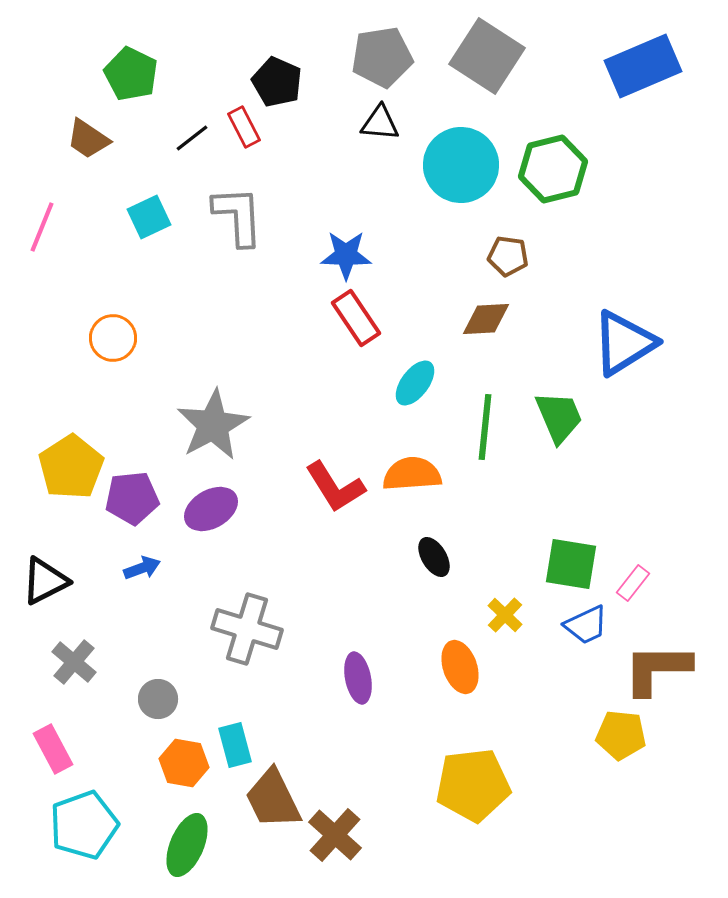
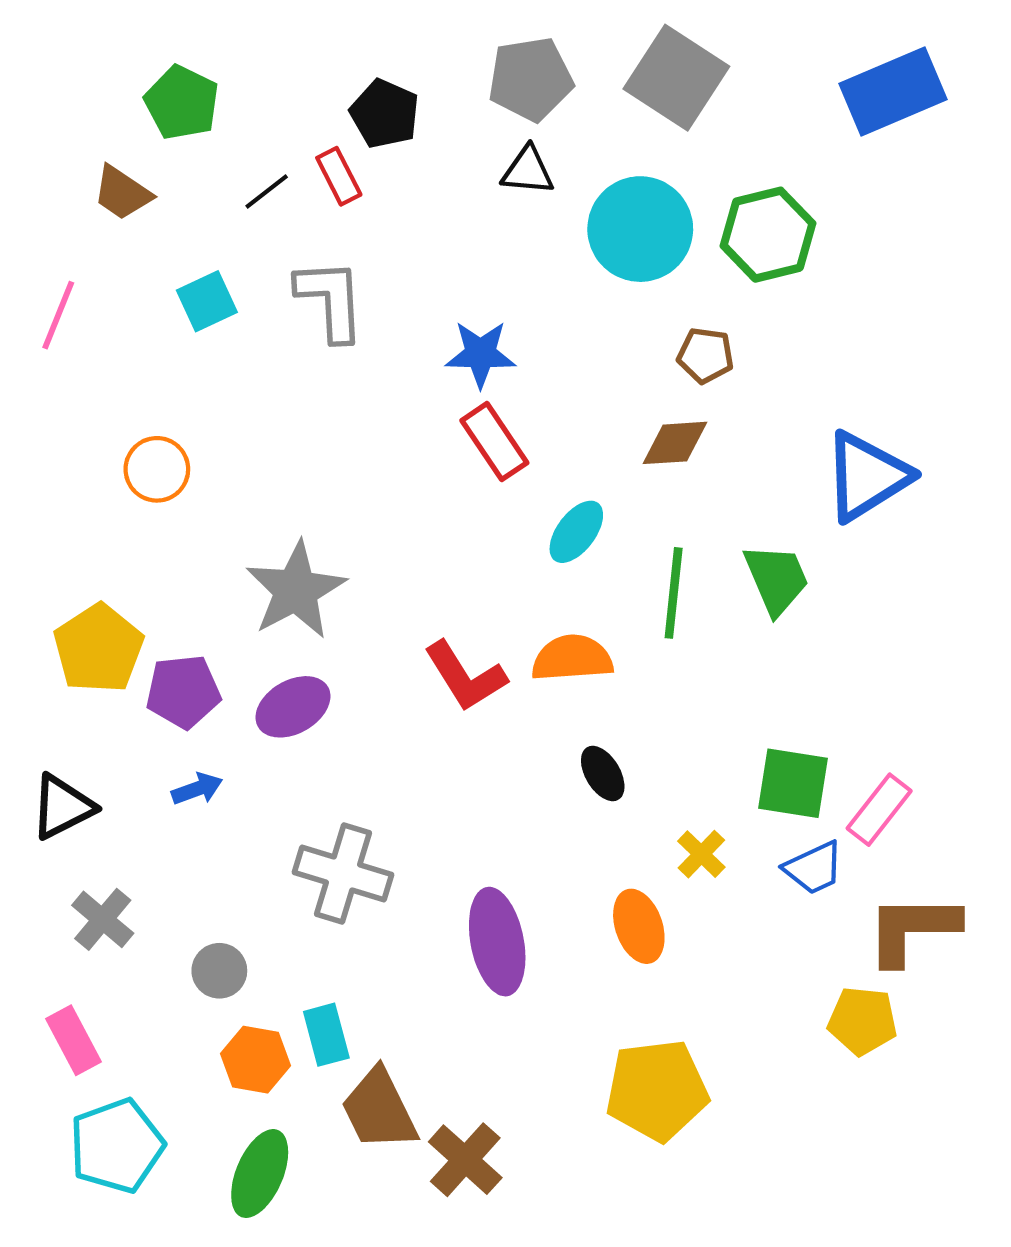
pink rectangle: (633, 583) -> (879, 810), size x1.4
purple ellipse: (358, 678) -> (497, 942), size x1.5

